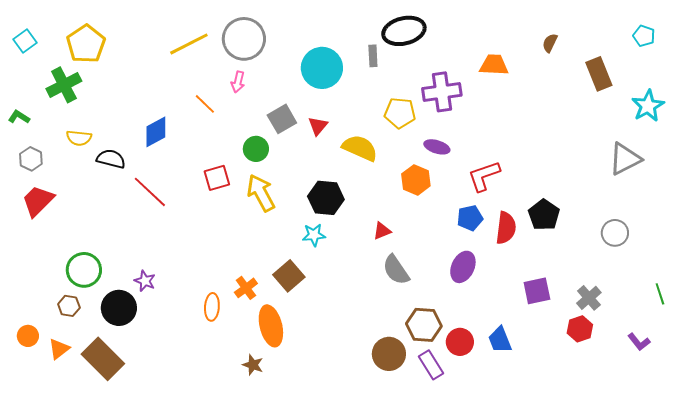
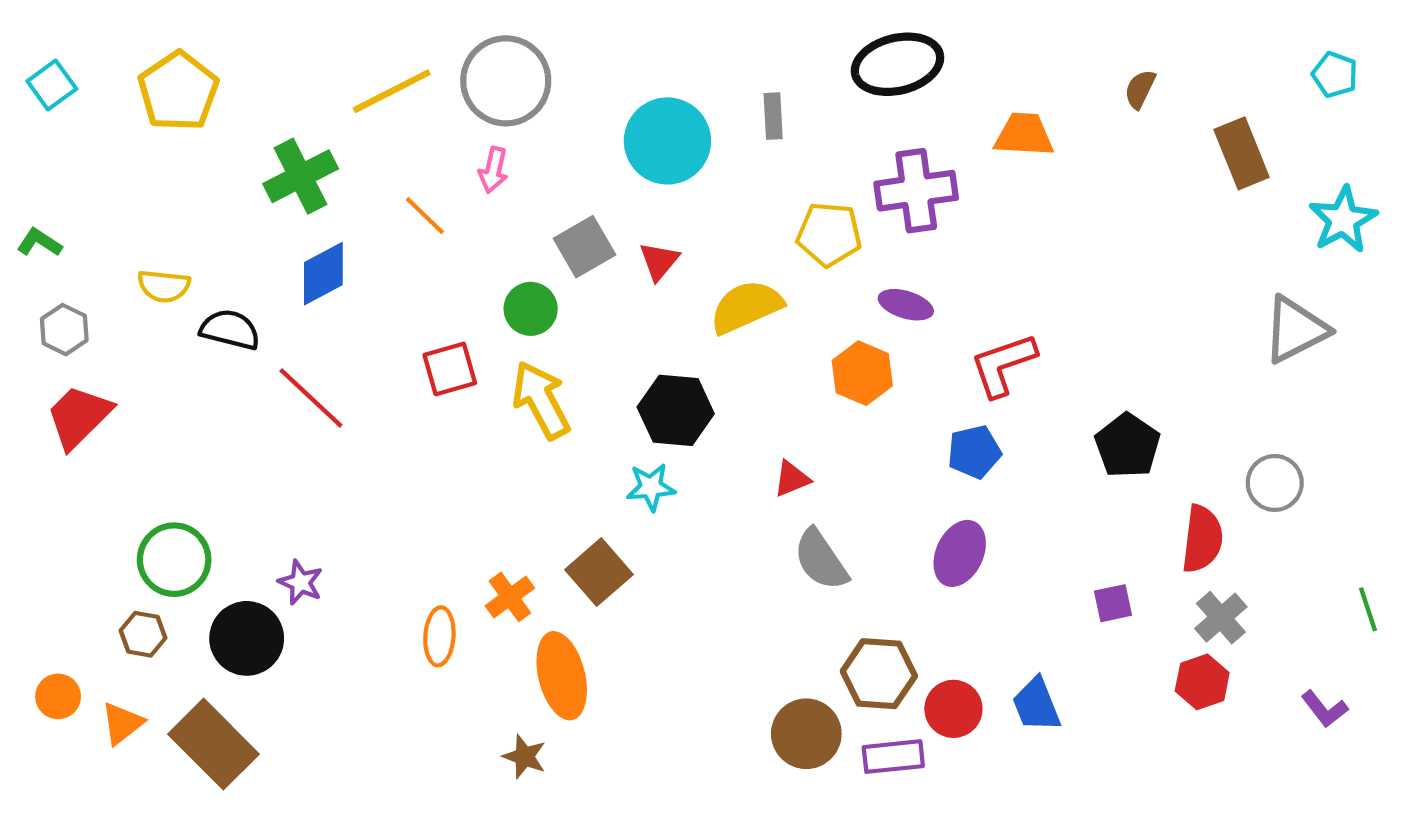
black ellipse: (404, 31) -> (897, 64), moved
green cross: (64, 85) -> (301, 176), moved
yellow semicircle: (360, 148) -> (746, 307), turned -48
red semicircle: (506, 228) -> (1202, 539), moved
purple square: (537, 291) -> (1113, 603), size x0.7
purple rectangle: (431, 365) -> (893, 757), turned -64

